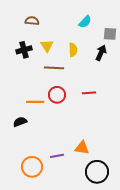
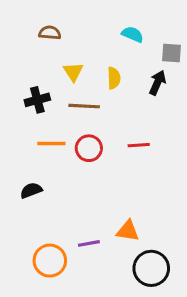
cyan semicircle: (85, 22) -> (133, 34), turned -112
black cross: (24, 50) -> (37, 100), moved
orange line: (35, 102) -> (51, 144), moved

